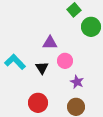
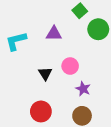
purple triangle: (50, 43) -> (54, 34), moved
cyan L-shape: (15, 62) -> (16, 41), moved, turned -60

